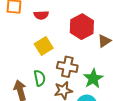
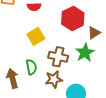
green star: (93, 79) -> (85, 53), moved

